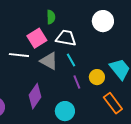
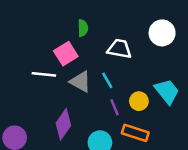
white circle: (103, 21) -> (162, 33), moved
white trapezoid: (66, 38) -> (119, 49), moved
orange rectangle: (113, 103) -> (135, 133), moved, turned -35

